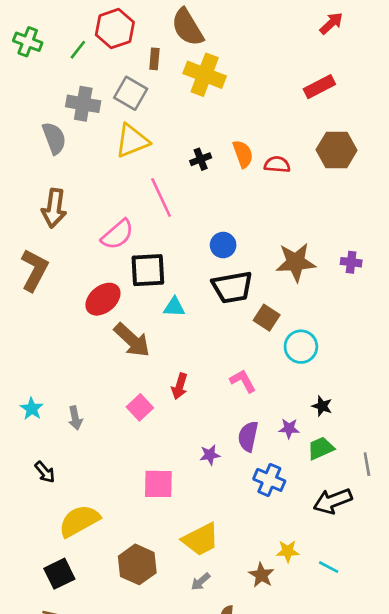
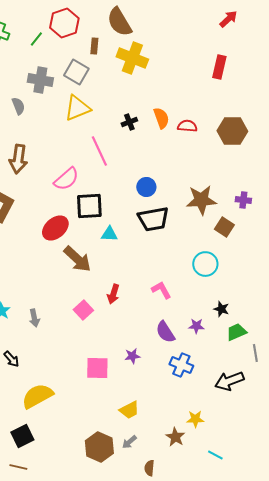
red rectangle: (319, 87) -> (219, 67), turned -50
gray semicircle: (54, 138) -> (18, 106), size x0.7
brown hexagon: (337, 150) -> (232, 131), moved
brown square: (267, 318) -> (224, 227), moved
purple semicircle: (248, 436) -> (165, 332), turned -45
green trapezoid: (321, 448) -> (236, 332), moved
purple star: (210, 455) -> (132, 356), moved
yellow trapezoid: (201, 539) -> (129, 410), size x0.7
brown hexagon: (137, 564) -> (99, 447), moved
cyan line: (329, 567) -> (215, 455), moved

